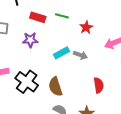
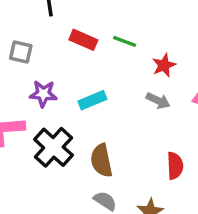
purple star: (30, 40) -> (43, 94), moved
cyan rectangle: (62, 53) -> (92, 100), moved
gray arrow: (80, 55) -> (158, 101), moved

